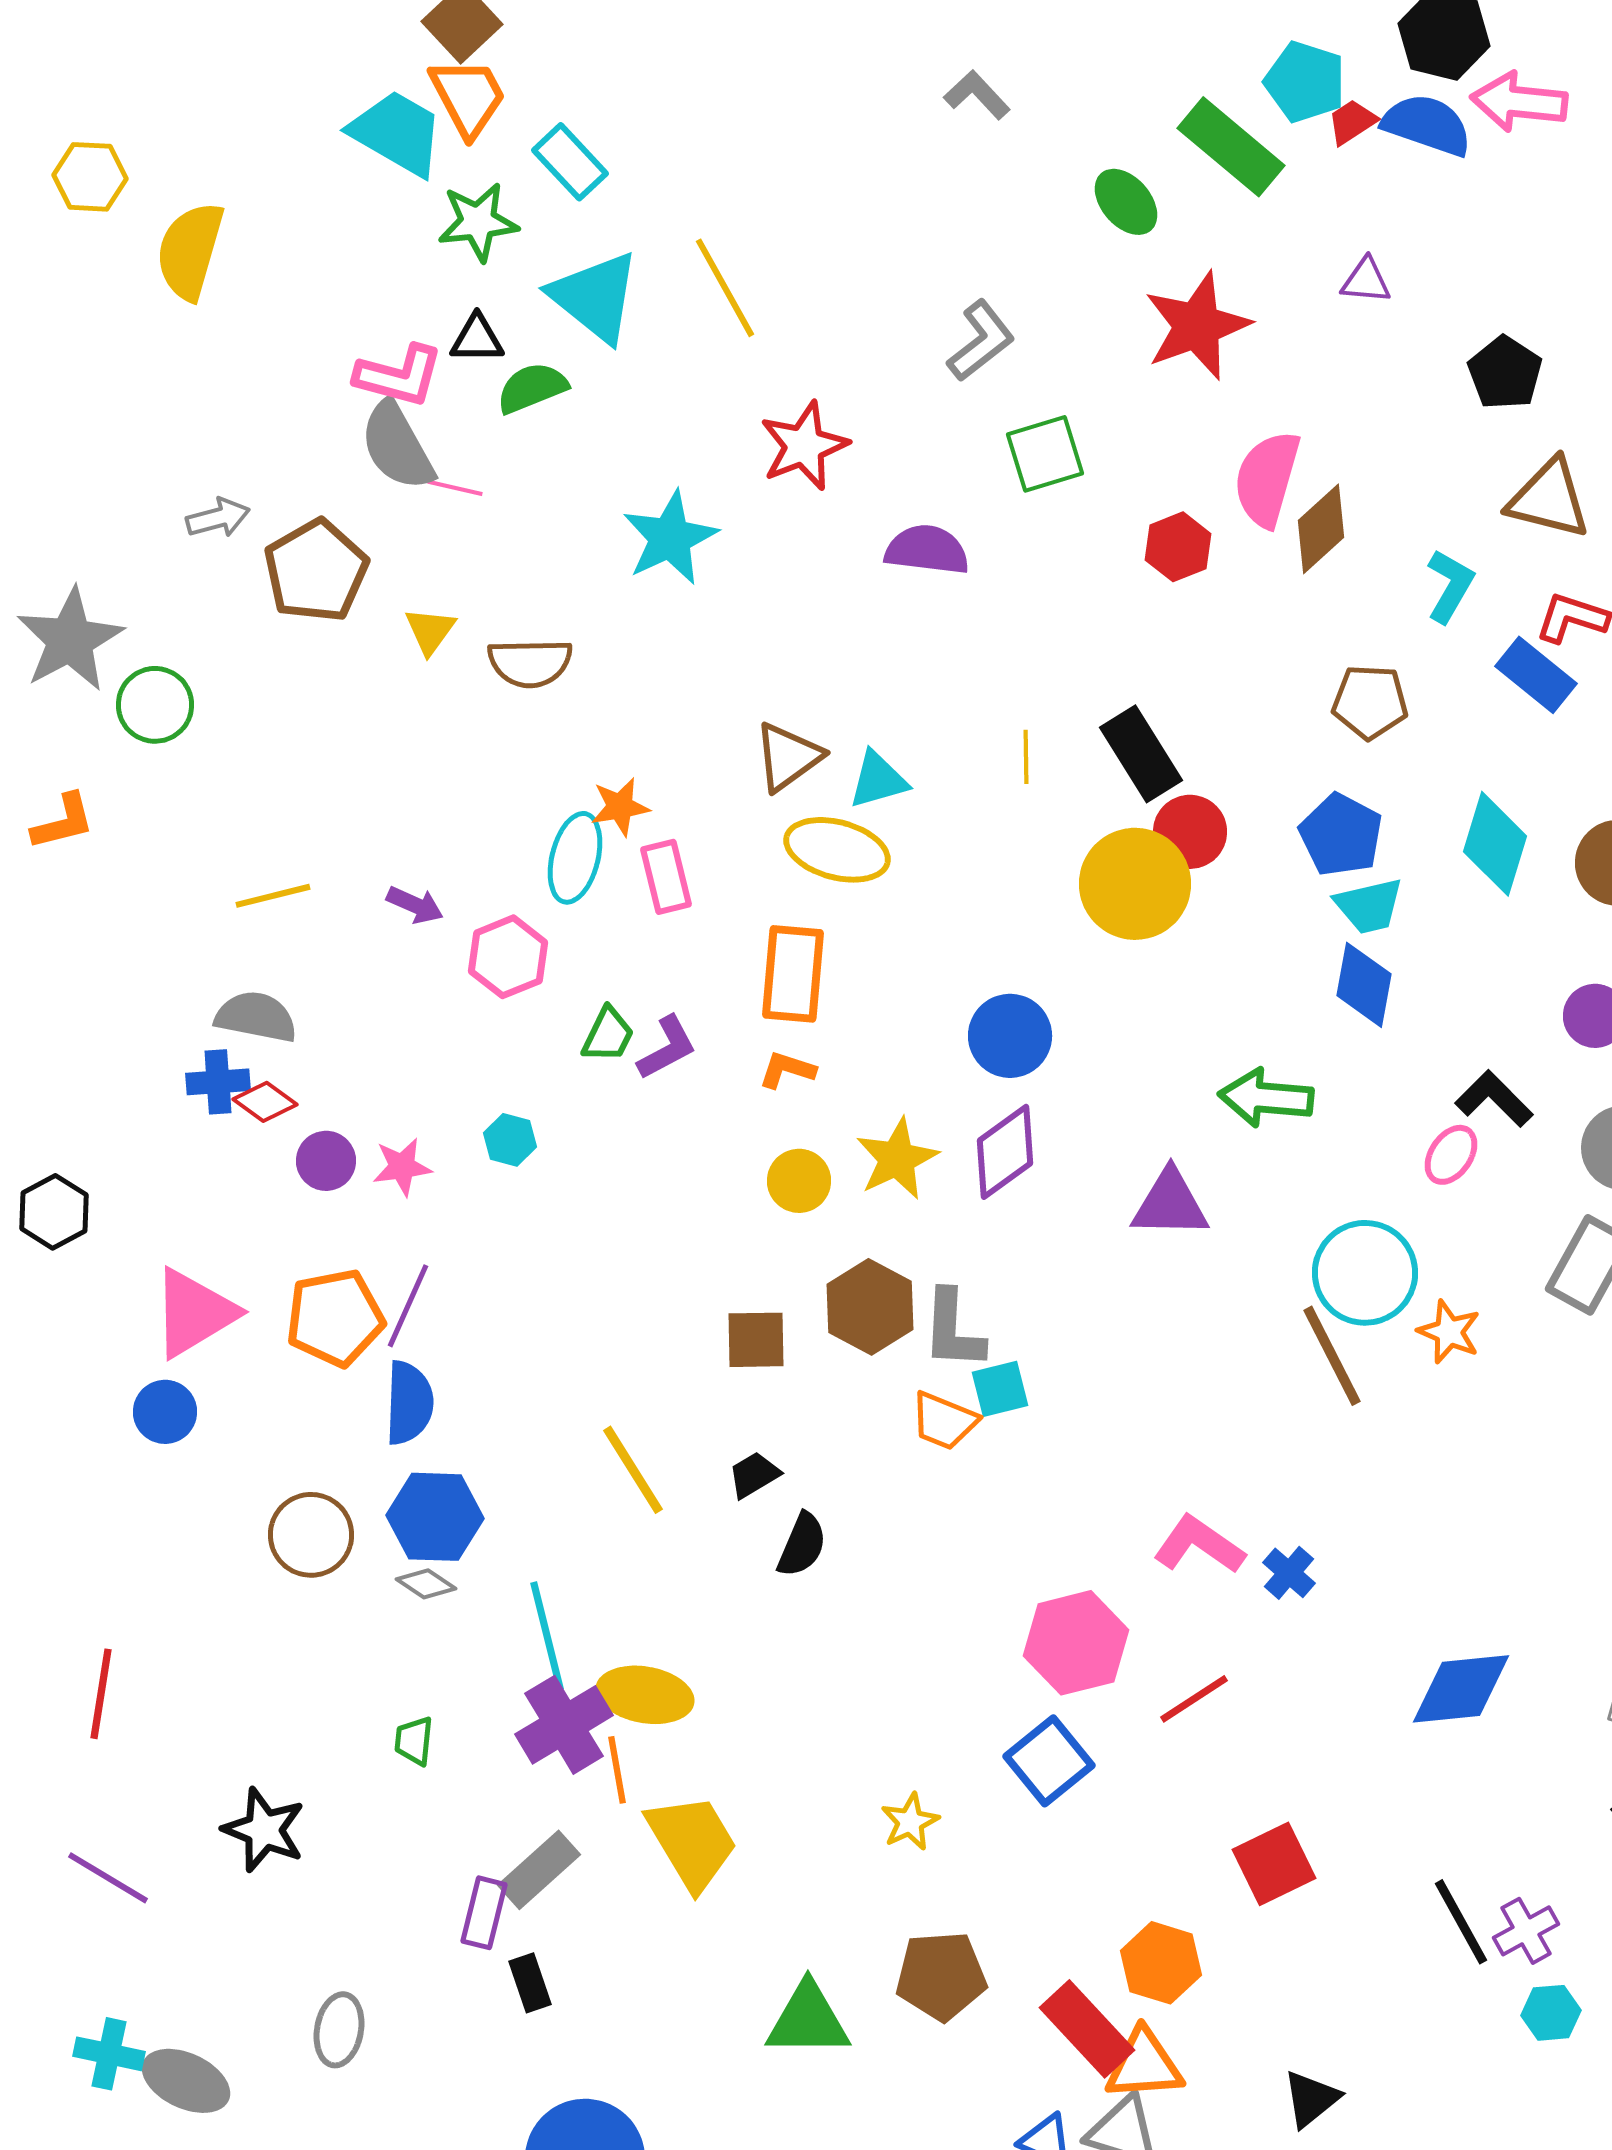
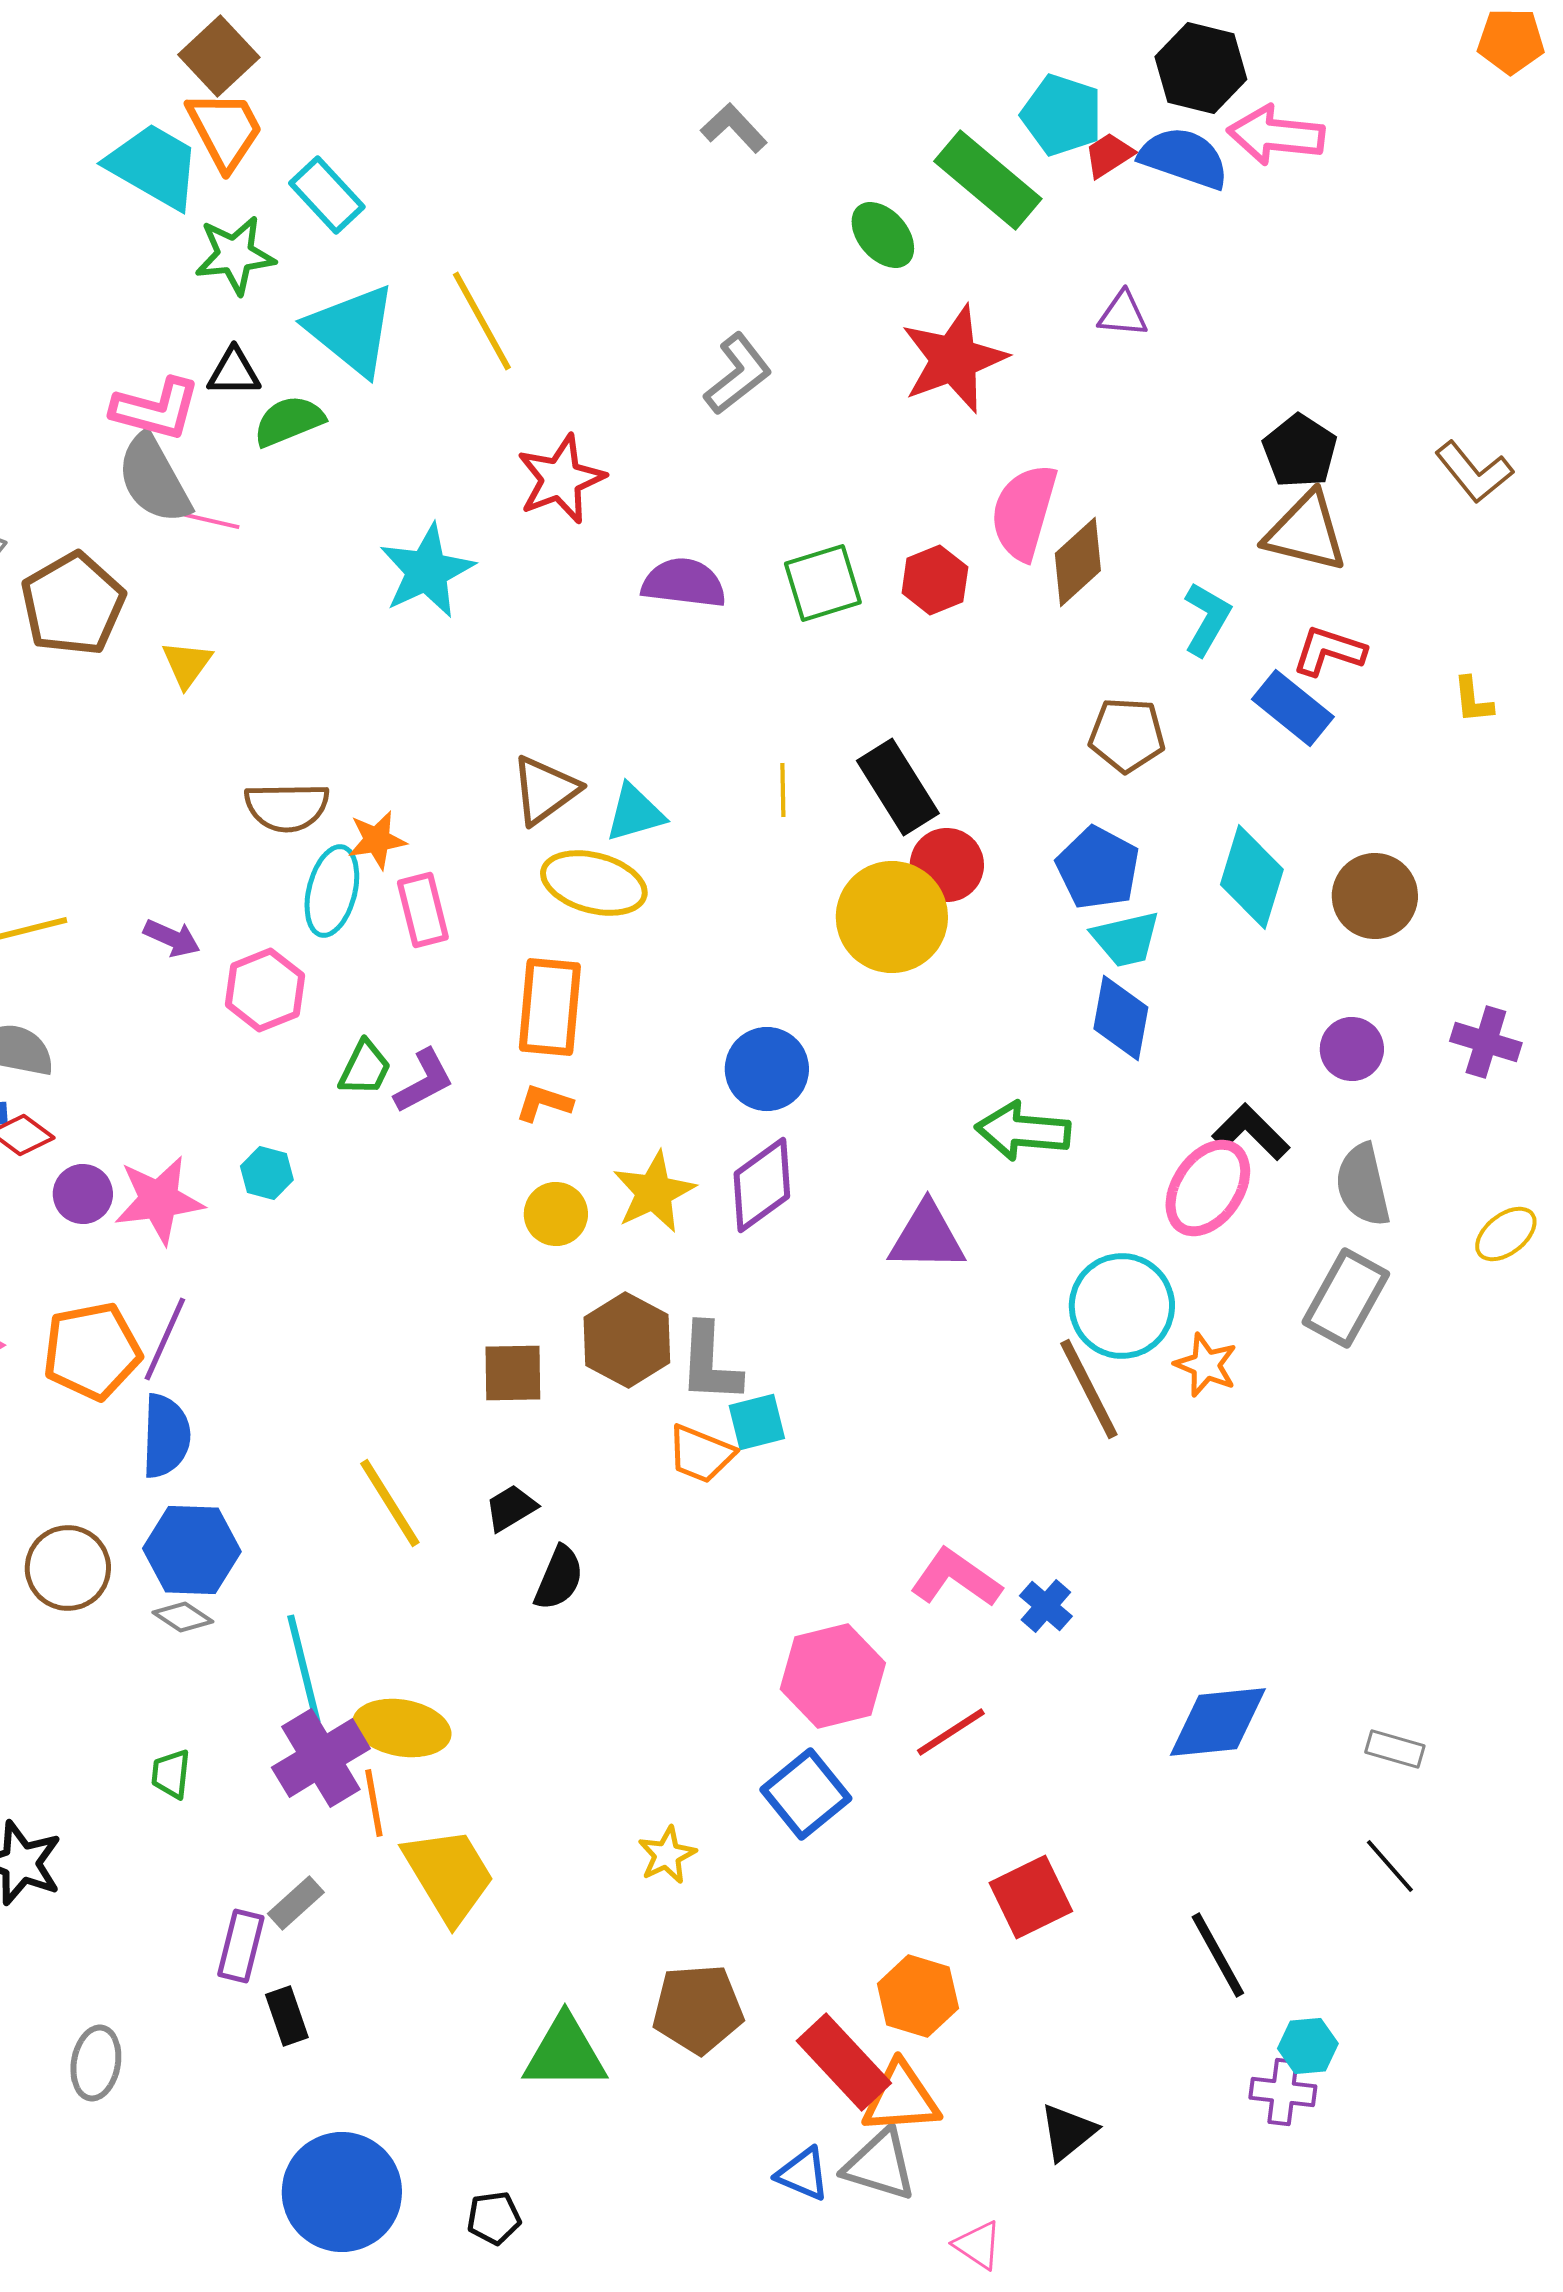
black pentagon: (1505, 373) -> (1300, 451), moved
green square: (1045, 454) -> (823, 583), moved
brown semicircle: (530, 663) -> (287, 807), moved
pink ellipse: (1451, 1155) -> (1208, 1188), size x1.6
pink star: (402, 1167) -> (159, 1200), size x1.5
gray rectangle: (539, 1870) -> (296, 1903), size x0.7
purple cross: (1526, 1931) -> (1283, 2092), moved, turned 36

